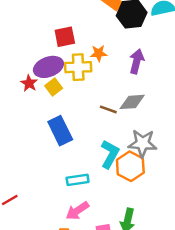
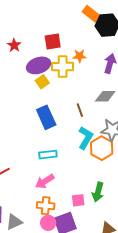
red star: (29, 83) -> (14, 45), moved
brown line: (108, 109) -> (80, 110), moved, turned 48
cyan rectangle: (78, 180) -> (48, 155), moved
pink arrow: (77, 211) -> (45, 181), moved

